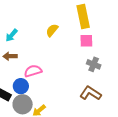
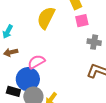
yellow semicircle: (52, 30) -> (46, 18), size x1.6
blue circle: (21, 86) -> (28, 79), size x1.5

